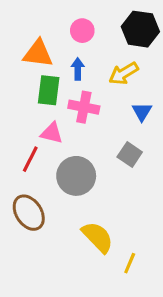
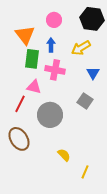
orange triangle: (38, 54) -> (25, 35), turned 45
yellow semicircle: (98, 237) -> (64, 155), size x0.6

